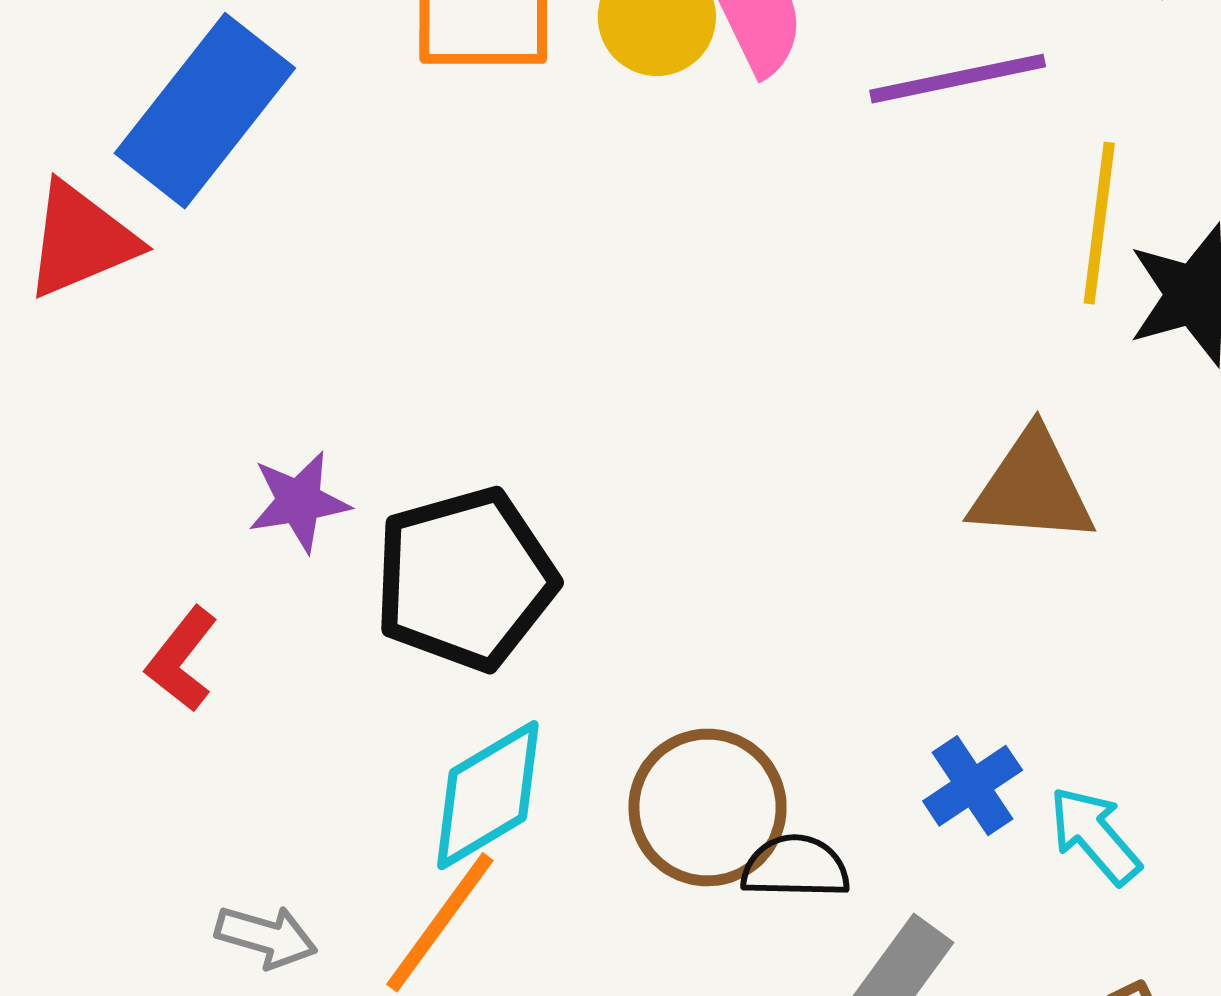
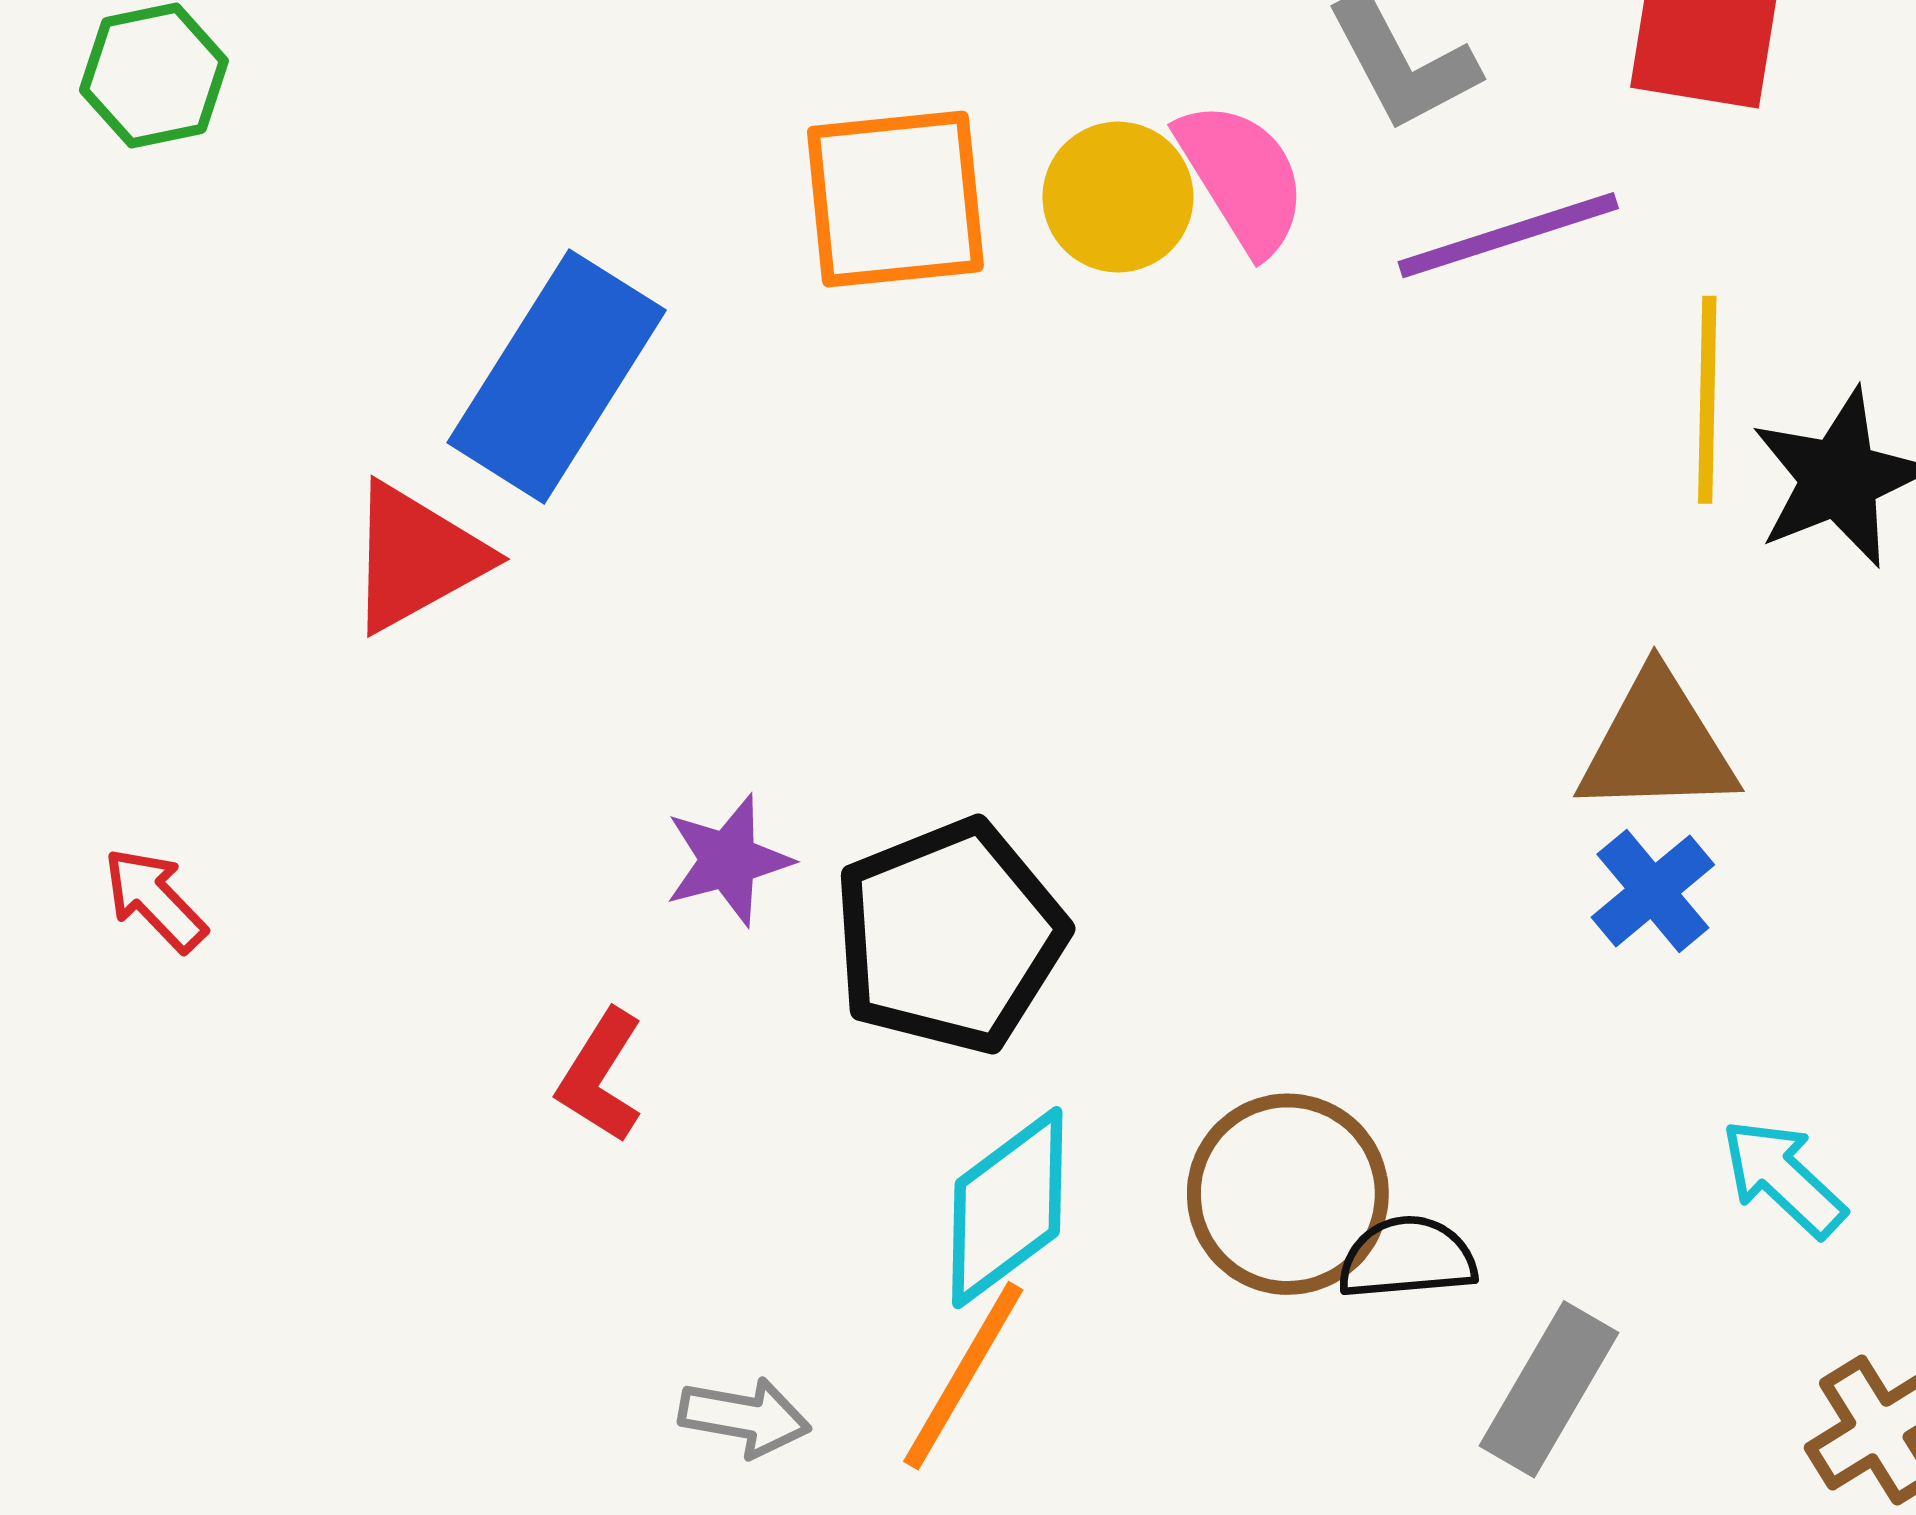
blue cross: (973, 786) -> (1653, 891), moved

